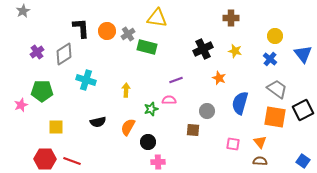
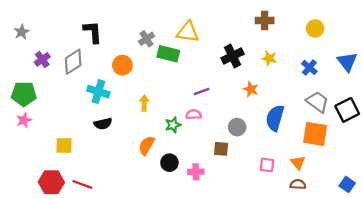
gray star: (23, 11) -> (22, 32), moved
yellow triangle: (157, 18) -> (188, 32), moved
orange circle: (107, 31) -> (122, 65), moved
yellow circle: (275, 36) -> (315, 28), moved
green pentagon: (42, 91) -> (24, 94), moved
black square: (303, 110) -> (347, 110), moved
black semicircle: (98, 122) -> (103, 124), moved
pink cross: (158, 162) -> (196, 172), moved

